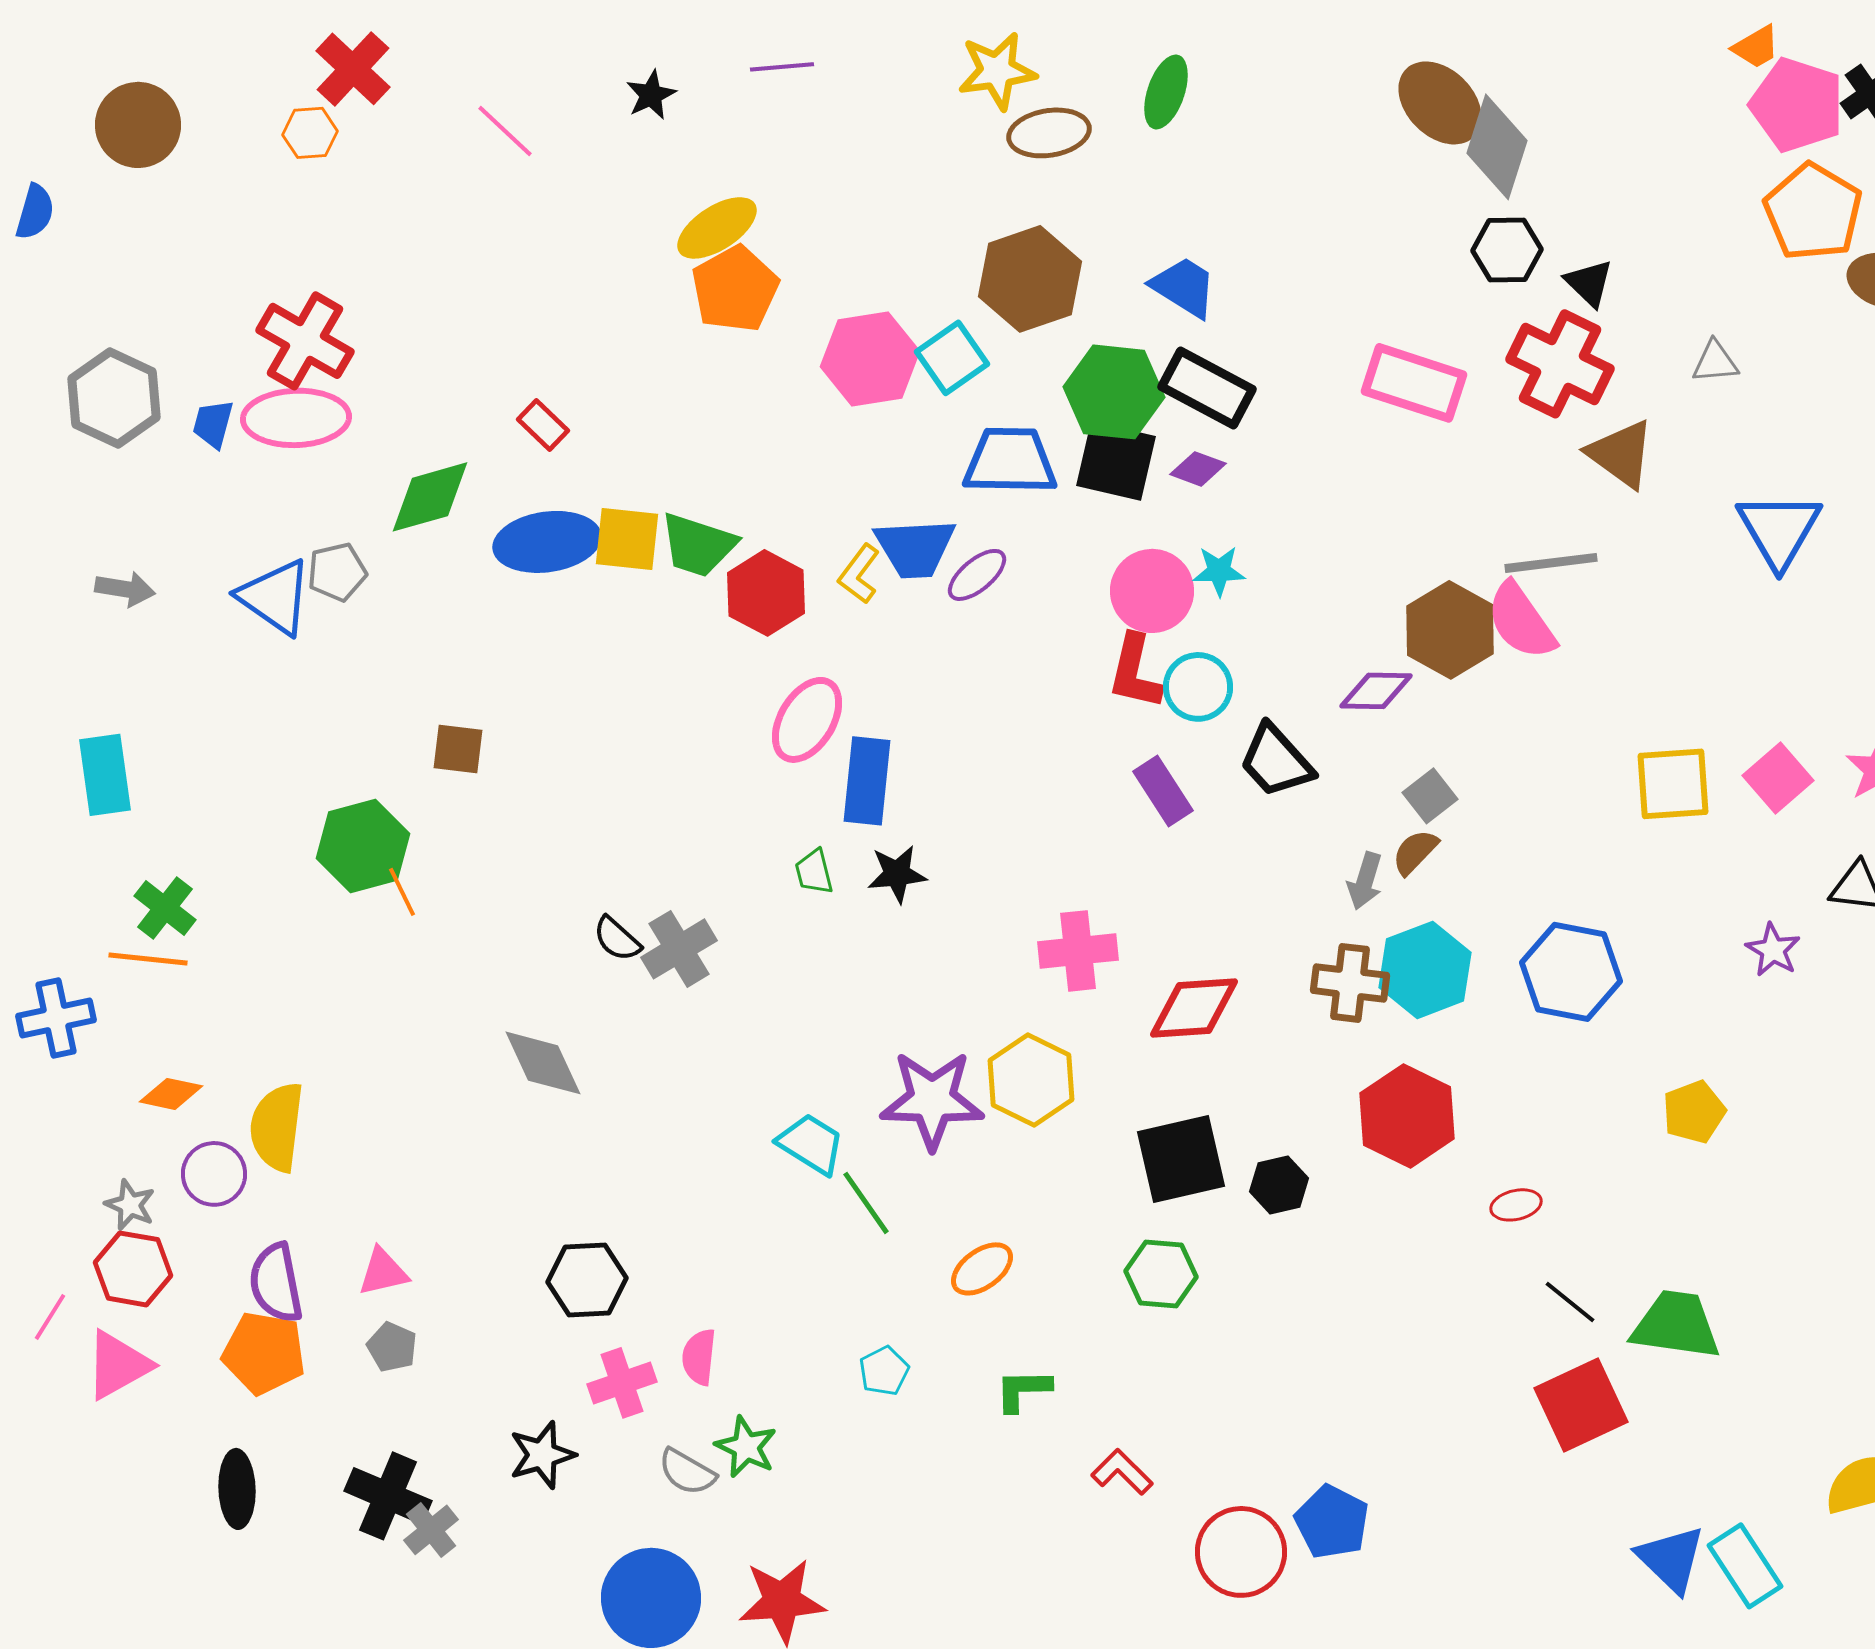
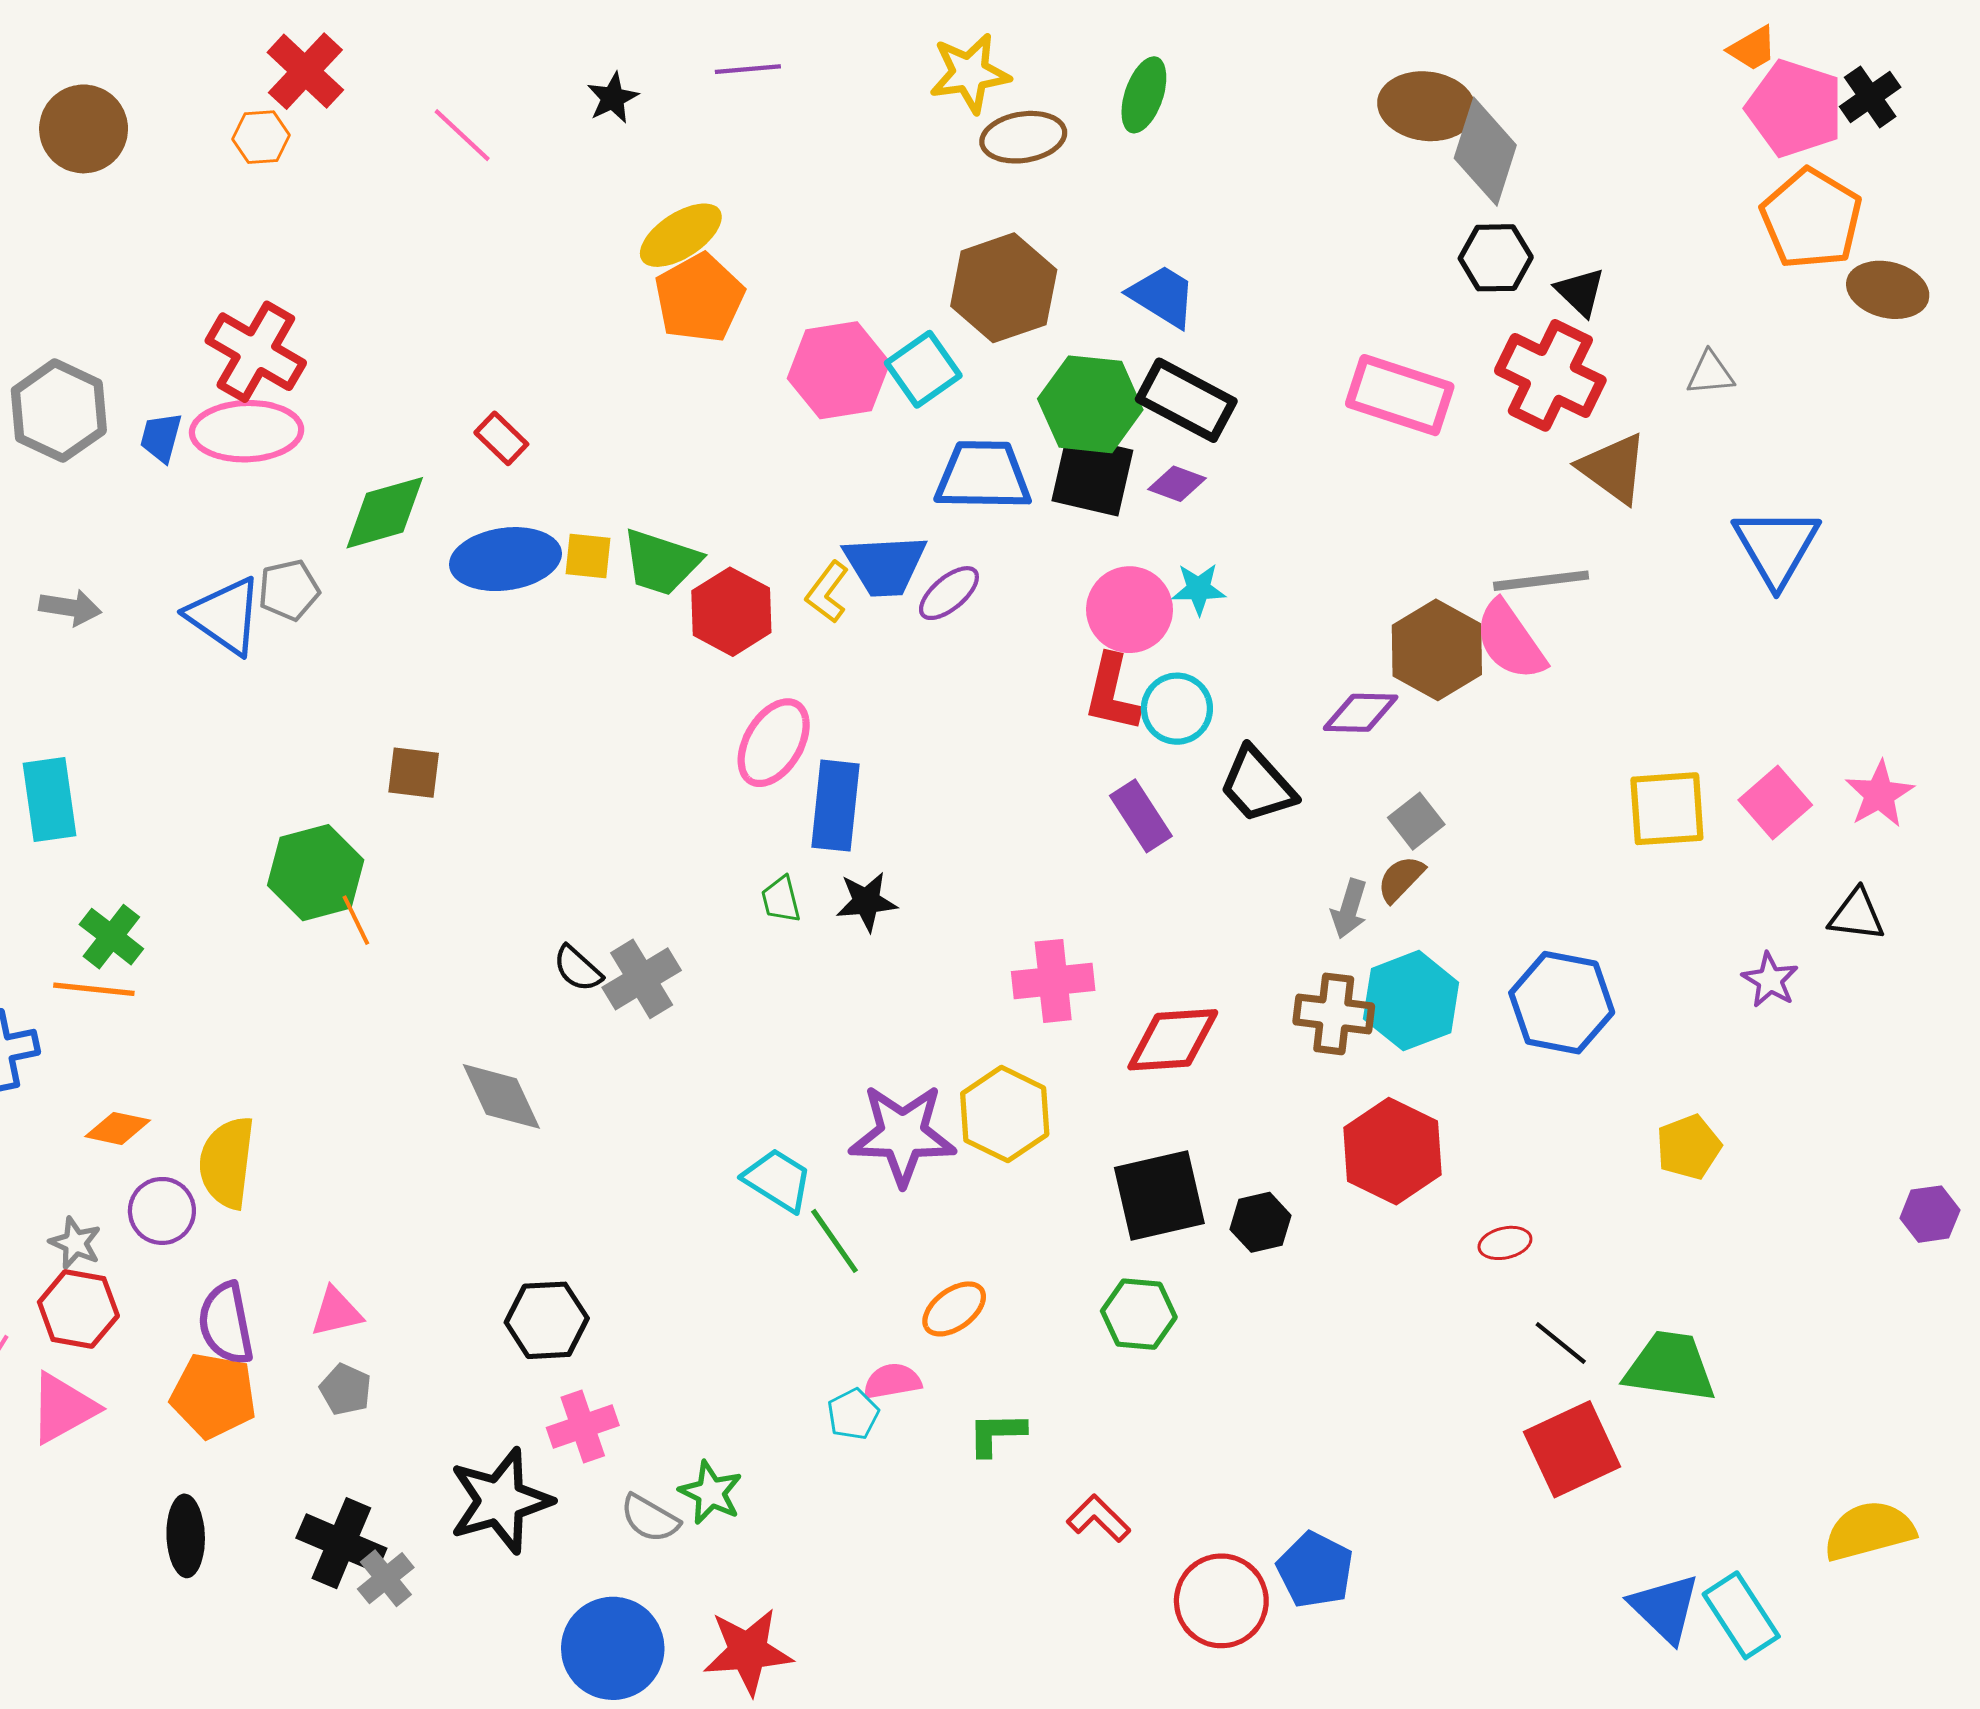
brown ellipse: (1440, 103) -> (1427, 106), turned -38
yellow square: (627, 539) -> (588, 556), size x0.7
pink semicircle: (699, 1357) -> (892, 1381), moved, turned 74
black star: (542, 1455) -> (500, 1501), size x1.5

